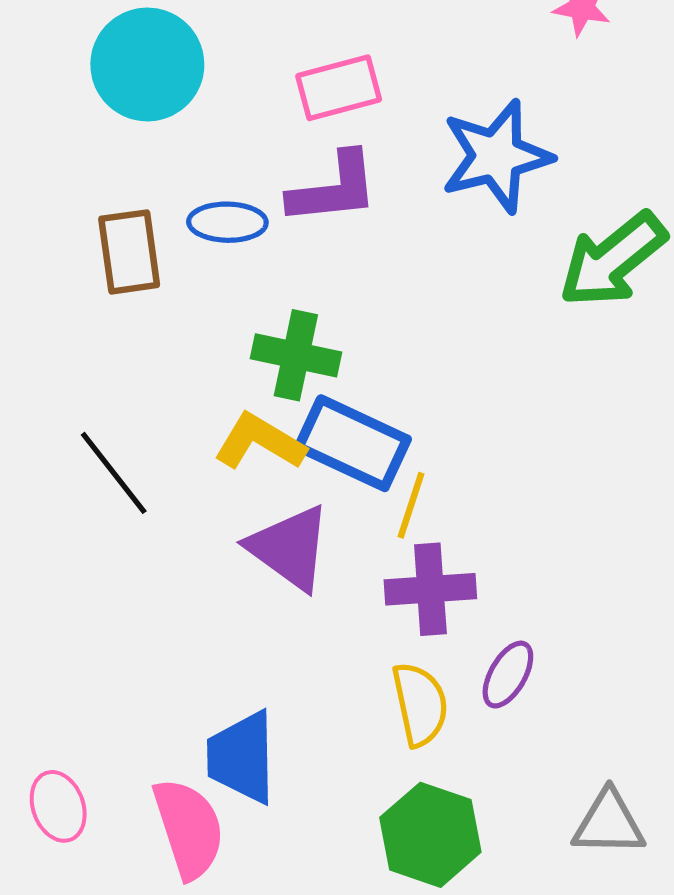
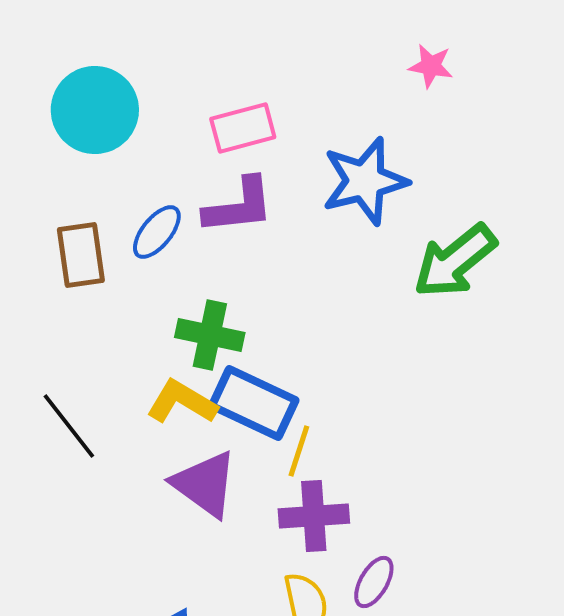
blue ellipse: (227, 222) -> (157, 232), turned -52

